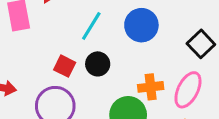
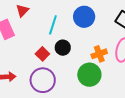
red square: (65, 66) -> (42, 54), turned 32

